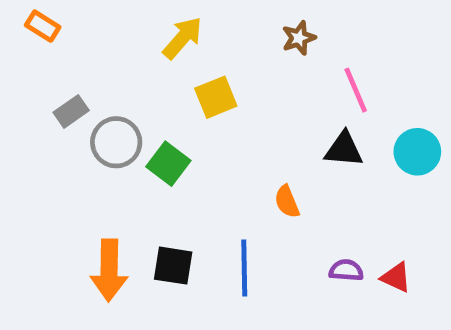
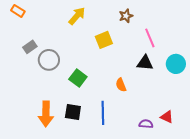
yellow square: (216, 97) -> (104, 40), moved
green square: (168, 164) -> (78, 78), moved
purple semicircle: (346, 270) -> (146, 124), moved

